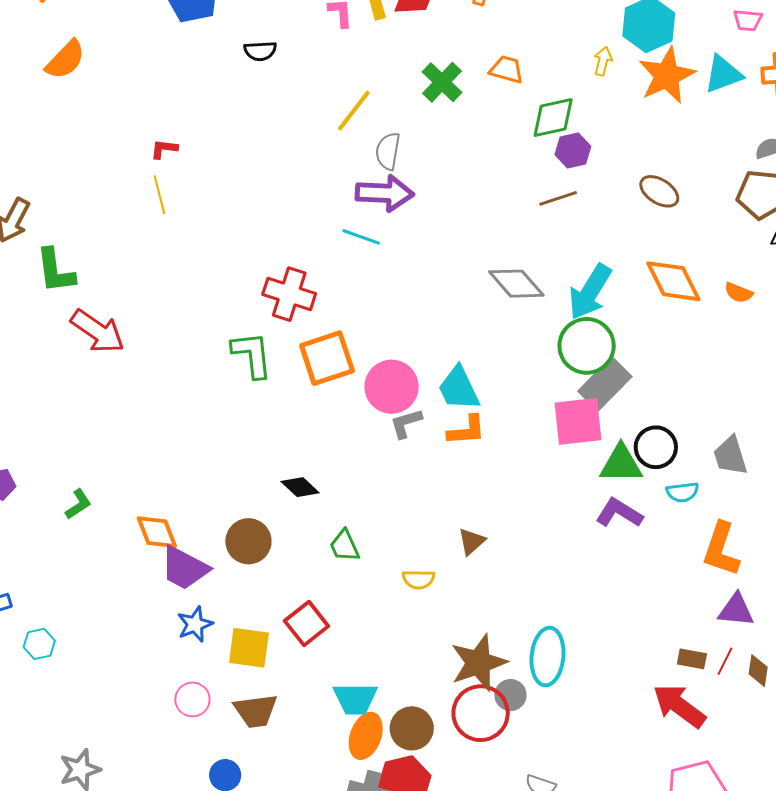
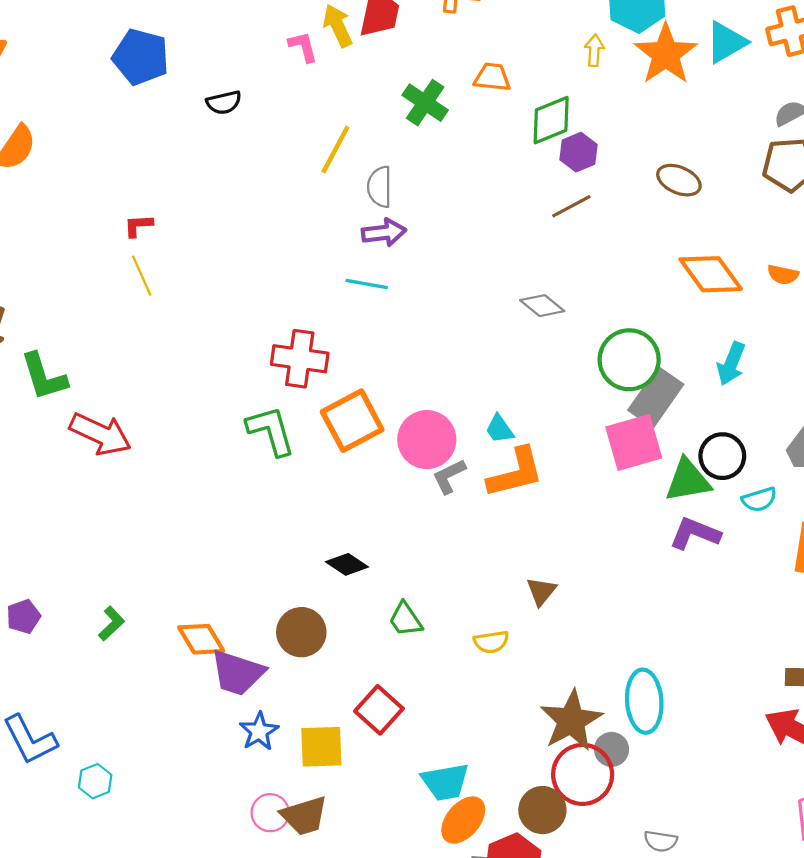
purple arrow: (385, 193) -> (384, 232), size x0.7
gray diamond: (516, 284) -> (542, 306), size x0.7
cyan arrow: (590, 292) -> (731, 364), moved, size x0.7
cyan trapezoid: (459, 388) -> (499, 429), size x0.6
orange L-shape: (467, 430) -> (516, 473), size x1.4
brown trapezoid: (256, 711) -> (304, 816), moved
brown circle: (412, 728) -> (542, 810), moved
orange ellipse: (366, 736) -> (463, 820), turned 30

